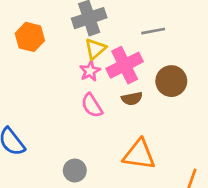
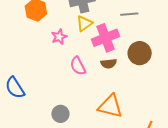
pink star: (90, 71) -> (59, 37), moved

